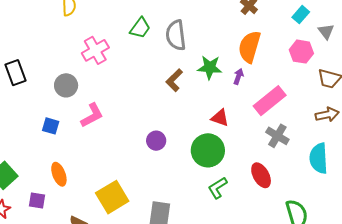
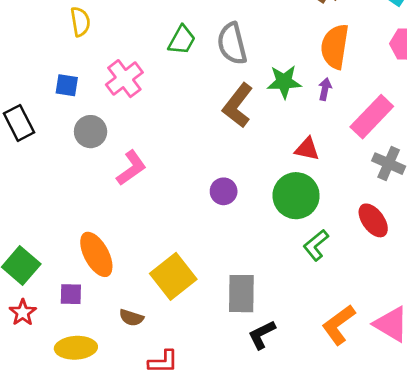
brown L-shape: (174, 80) -> (238, 105), size x1.4
blue square: (51, 126) -> (67, 85), moved
orange ellipse: (59, 174) -> (96, 254), size x1.4

